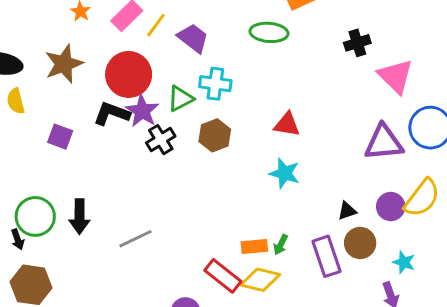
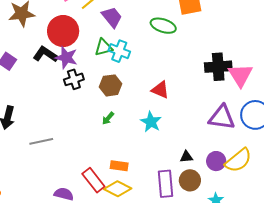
black cross: (357, 43) -> (218, 67), moved, size x1.5
green triangle: (180, 99) -> (104, 47), moved
purple star: (142, 111) -> (66, 58), turned -30
green arrow: (281, 245) -> (108, 118), moved

